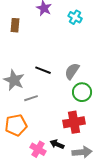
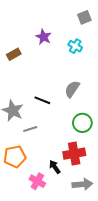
brown rectangle: (15, 25) -> (14, 54), turned 56
gray semicircle: (72, 71) -> (72, 89), moved
black arrow: (57, 144) -> (55, 167), moved, turned 32

